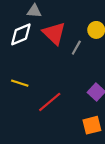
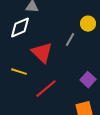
red triangle: (54, 33) -> (42, 53), moved

